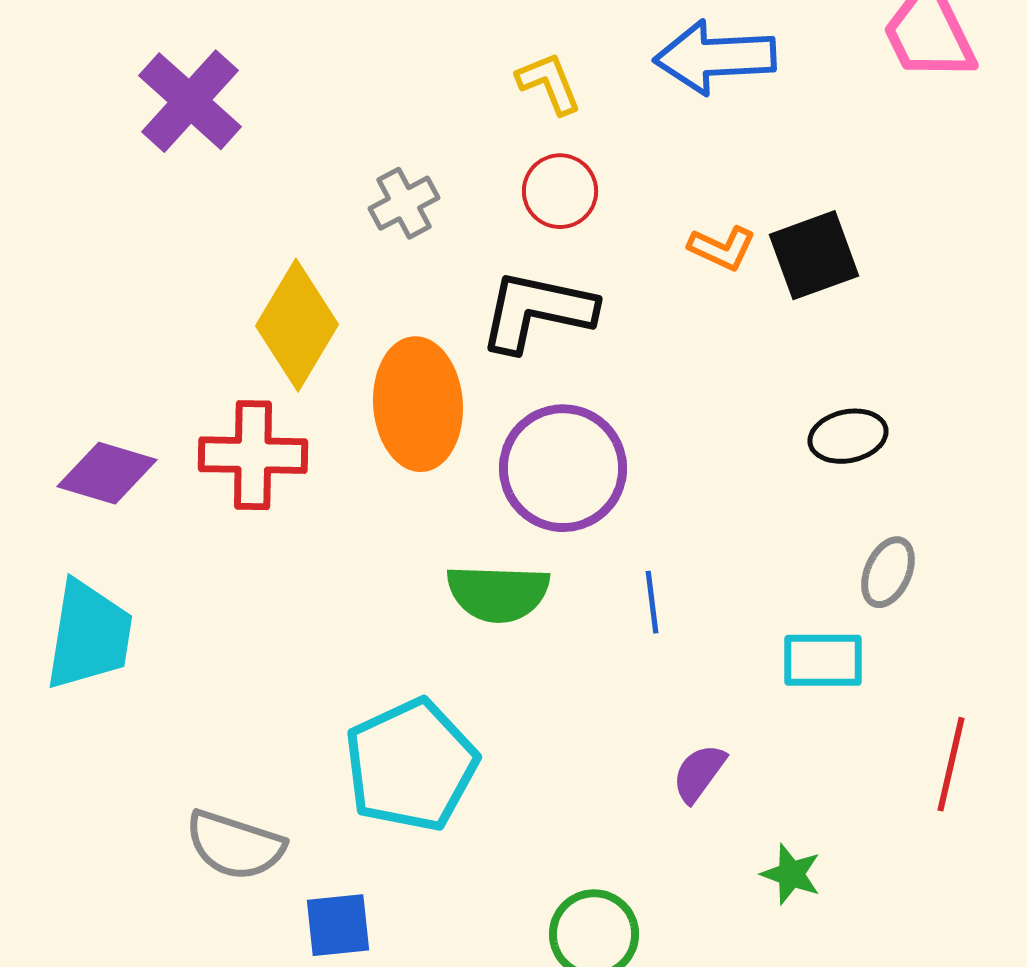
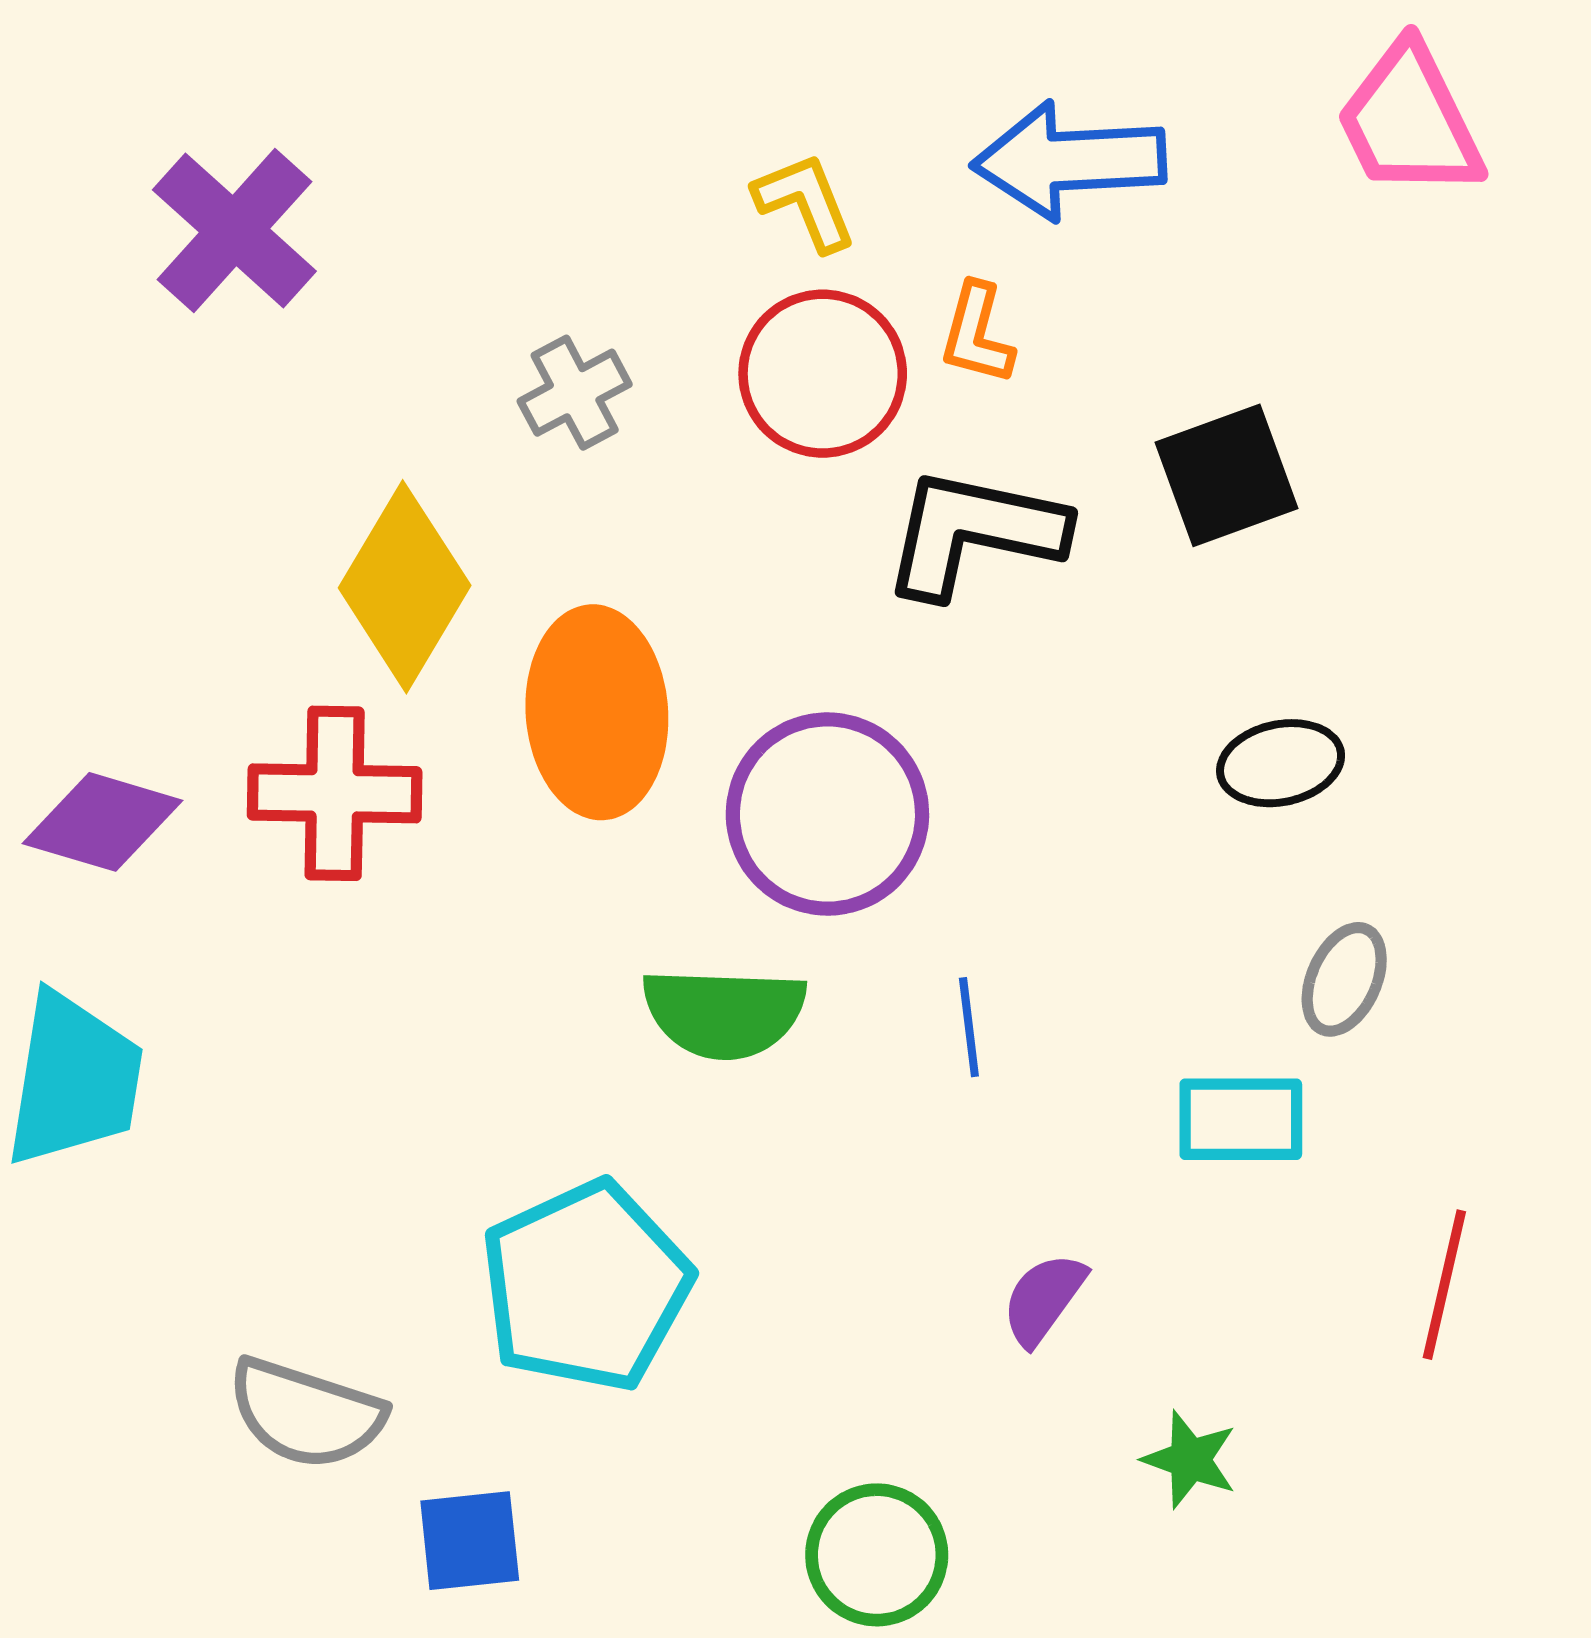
red circle: (560, 191) -> (823, 374), size x1.4
orange L-shape: (722, 248) -> (977, 334), moved, turned 80
black L-shape: (537, 311) -> (974, 533), moved

